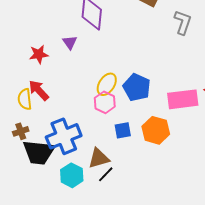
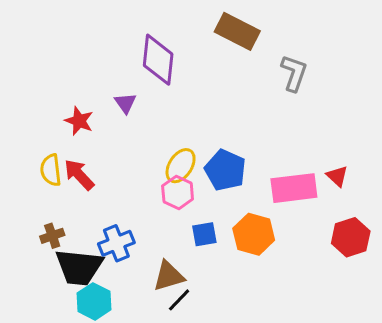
red star: (39, 54) -> (79, 121), turned 30
yellow semicircle: (25, 99) -> (51, 170), moved
blue cross: (64, 136) -> (116, 243), size x0.7
cyan hexagon: (72, 175) -> (94, 301), moved

